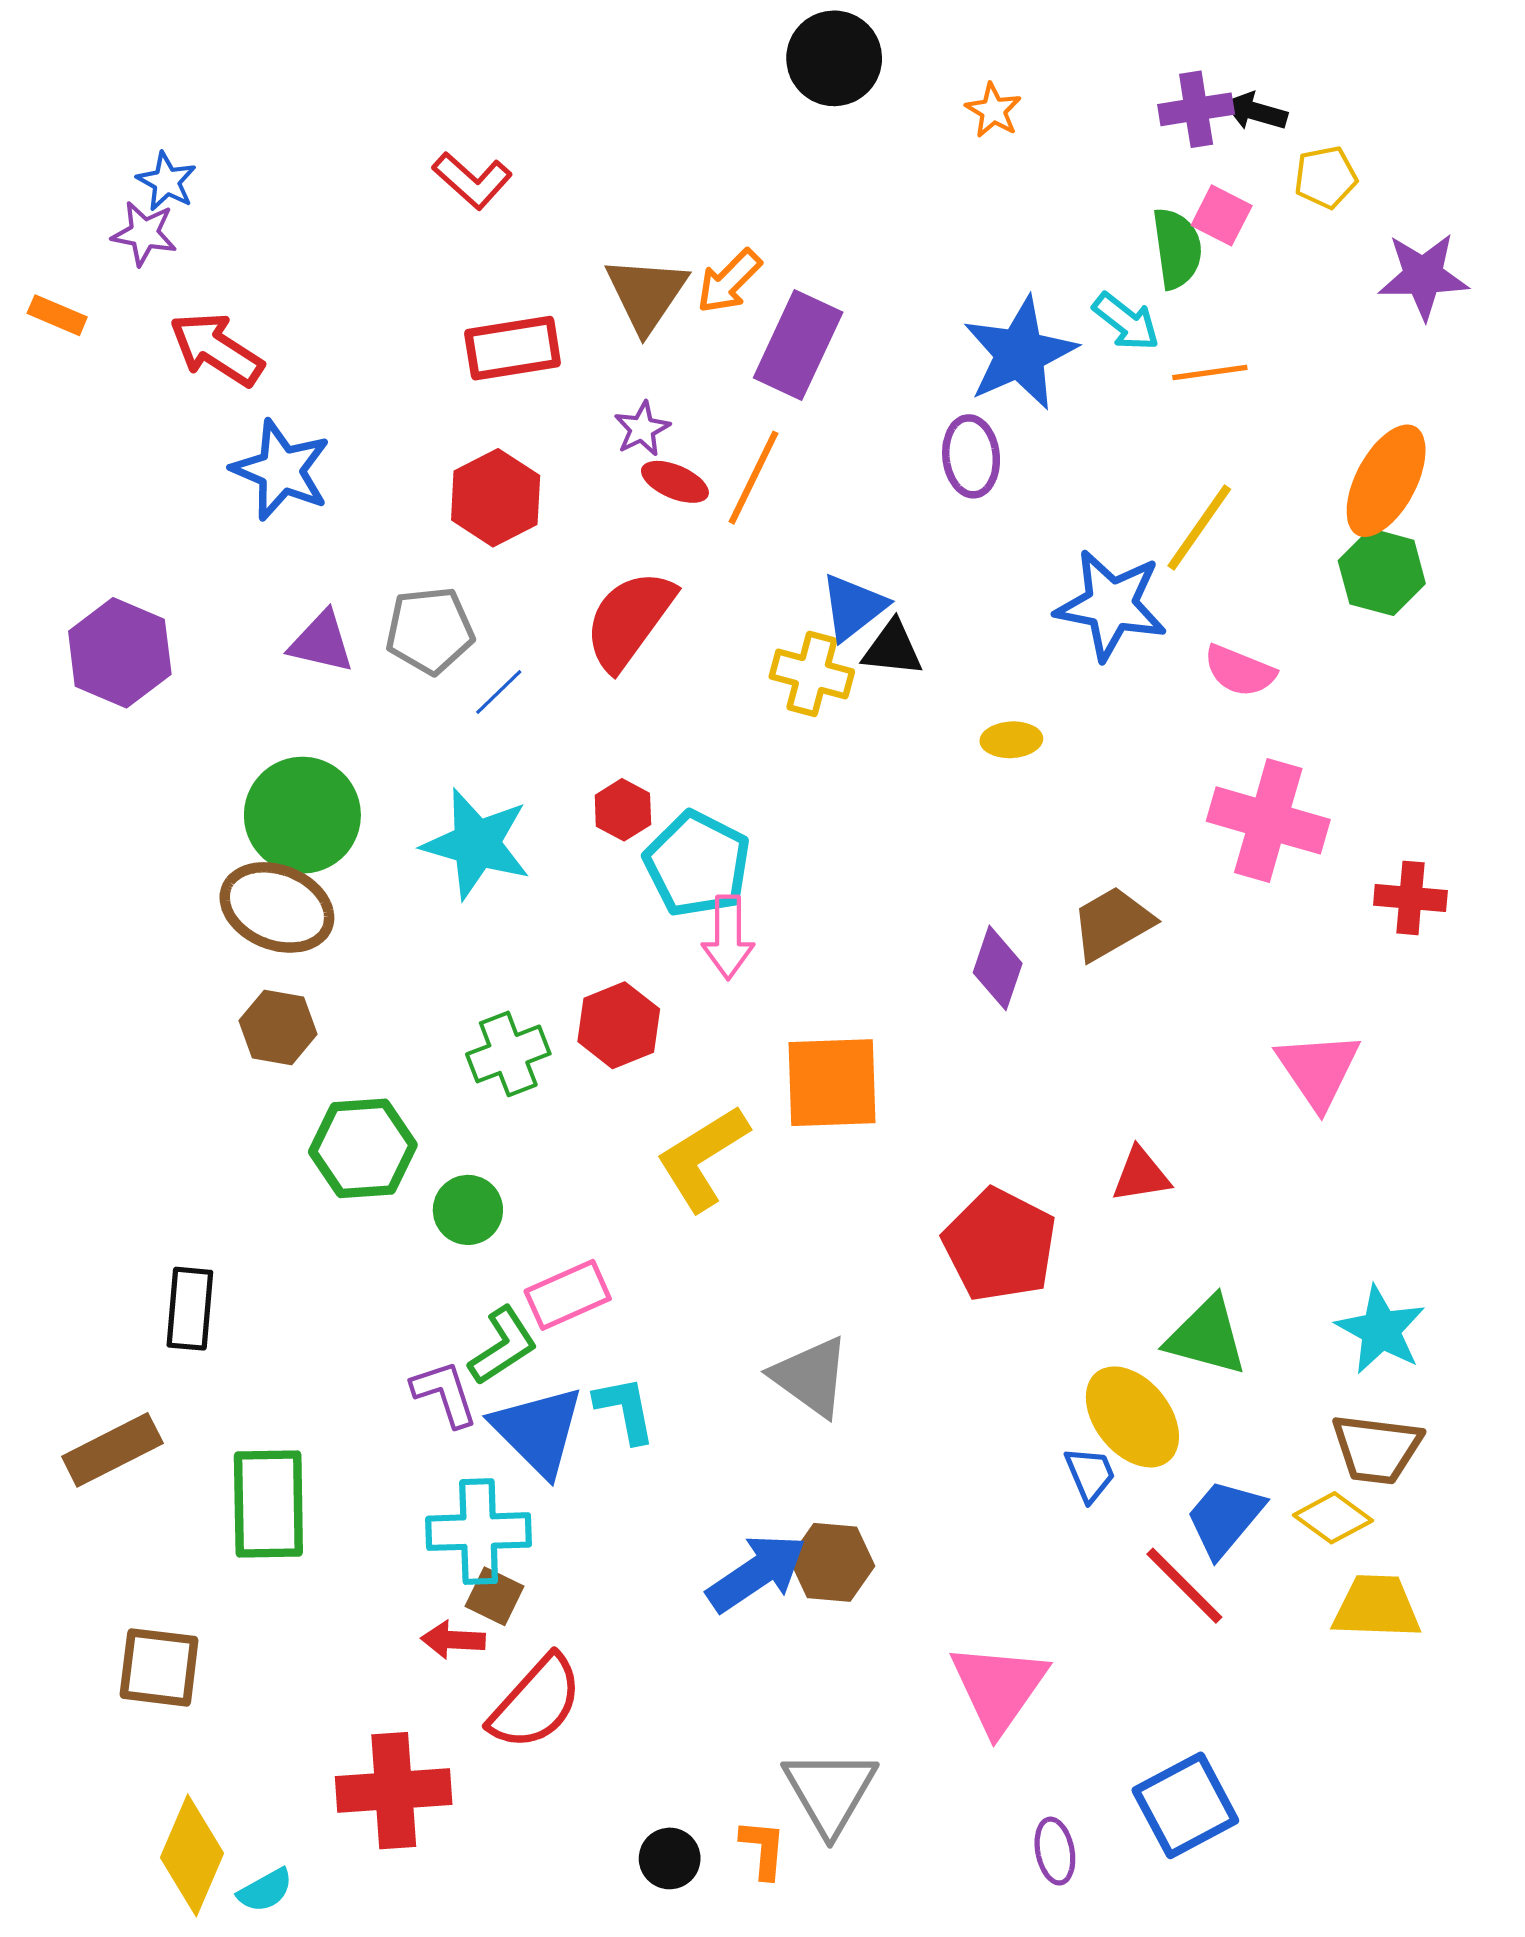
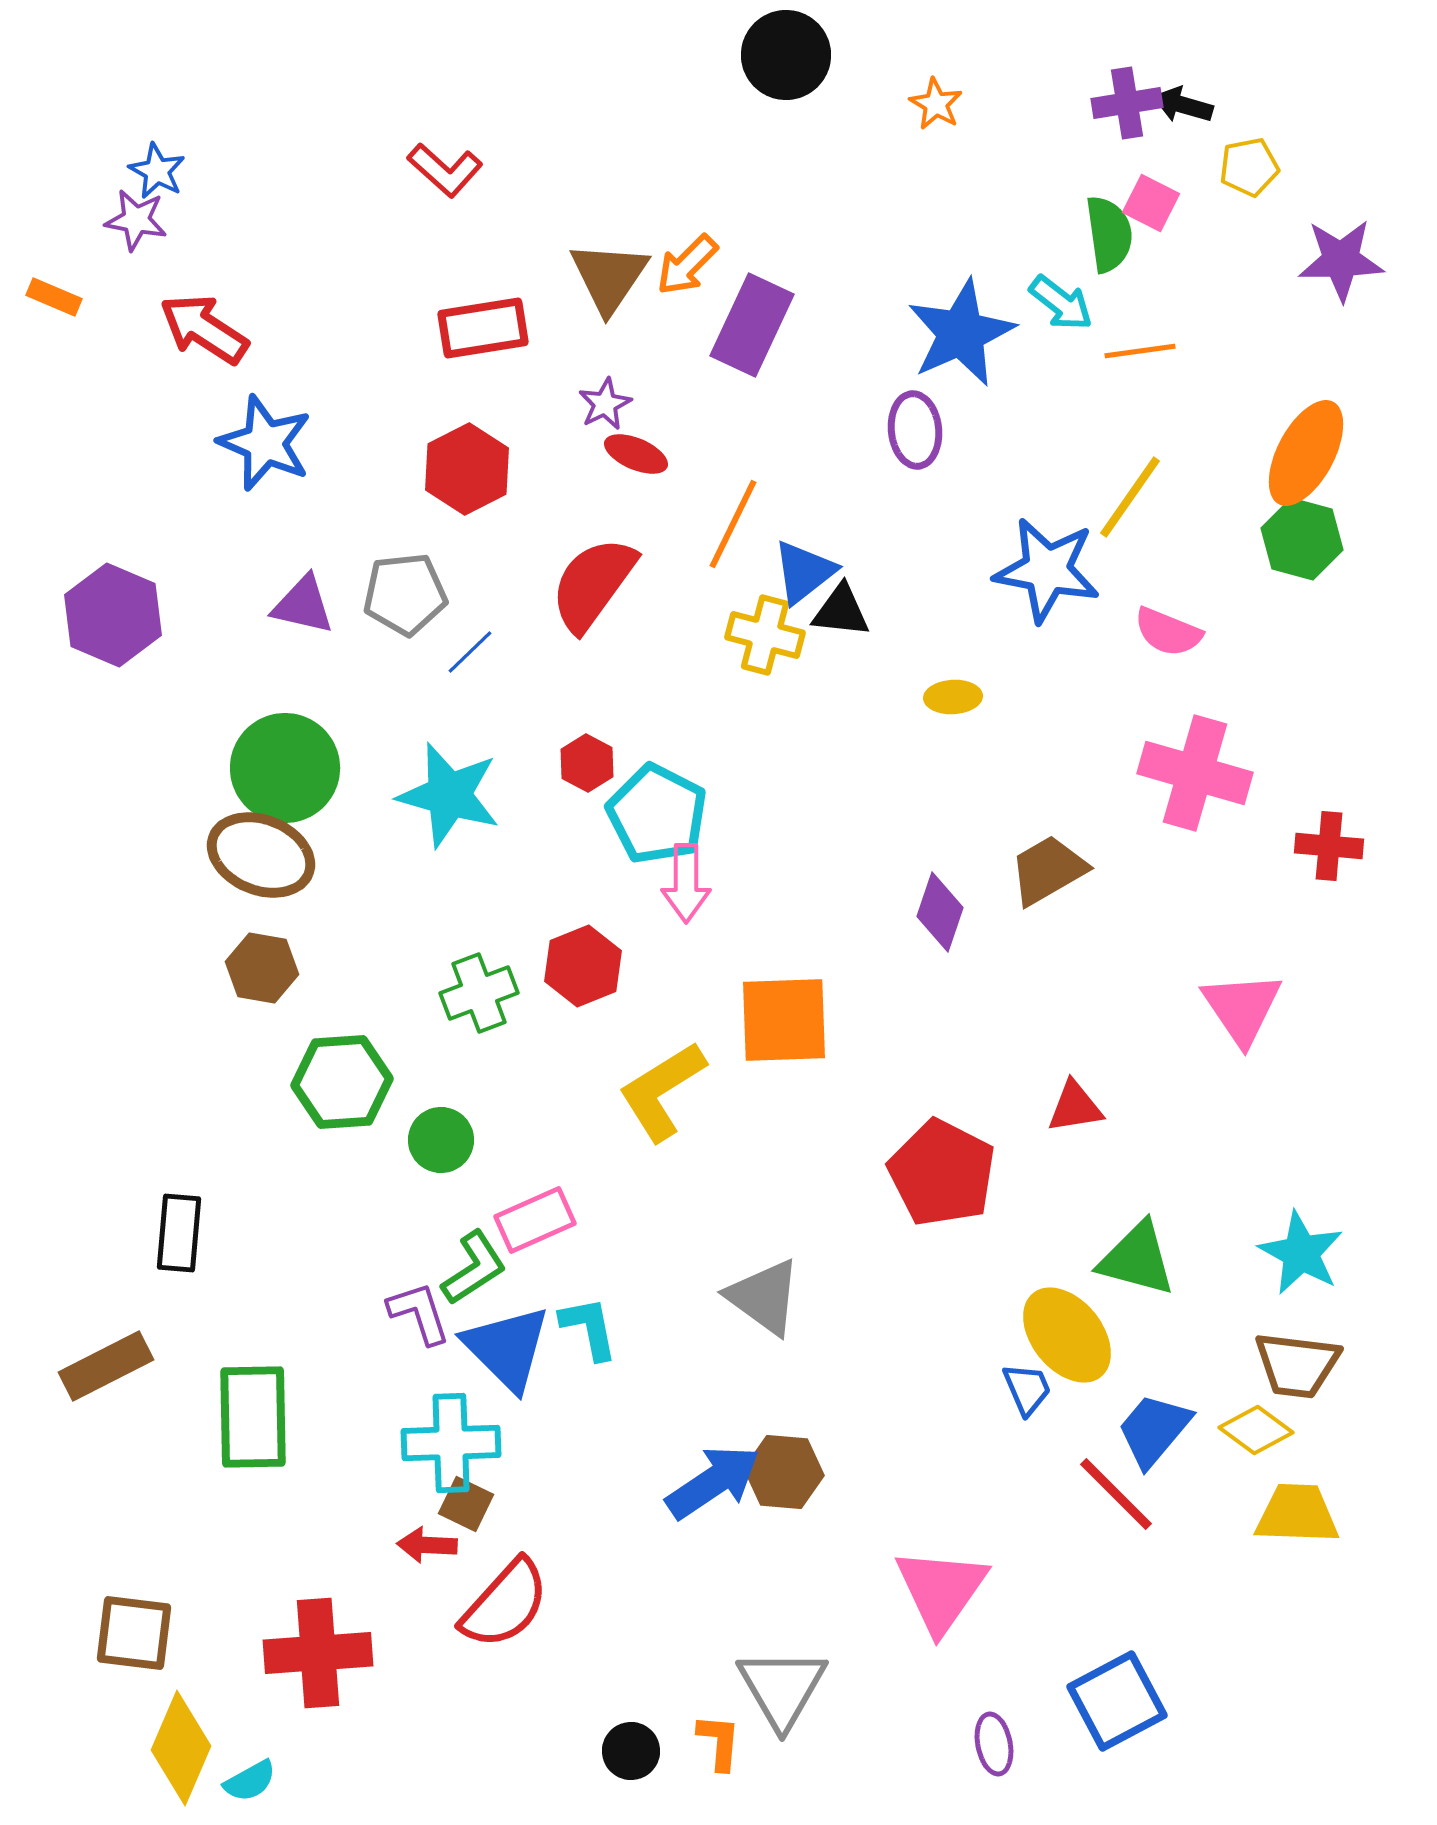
orange line: (753, 478) -> (733, 524), moved
brown square: (159, 1667) -> (134, 1633), moved
red cross: (394, 1791) -> (318, 1653), moved

